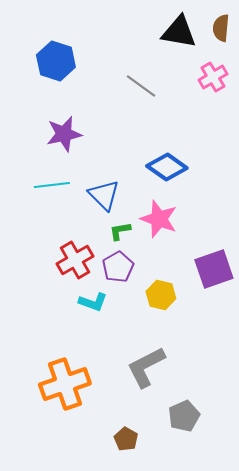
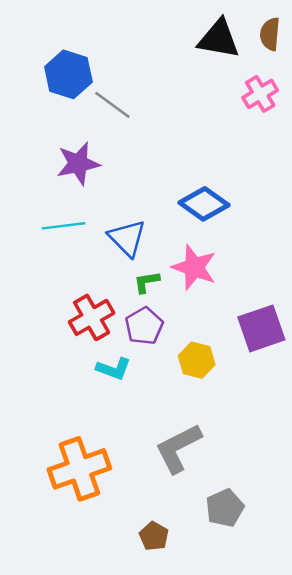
gray line: (141, 86) -> (112, 105), moved

